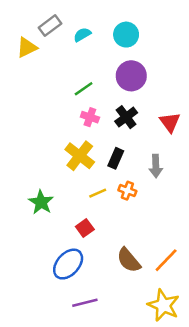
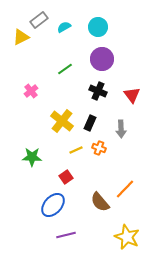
pink cross: (90, 117) -> (31, 91), moved, turned 32
black cross: (126, 117) -> (98, 91), turned -30
green star: (41, 202) -> (32, 157), turned -30
orange line: (166, 260) -> (125, 189), moved

